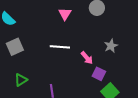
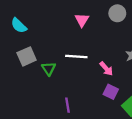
purple square: (99, 74) -> (111, 92), moved
green triangle: (21, 80) -> (49, 69), moved, turned -32

